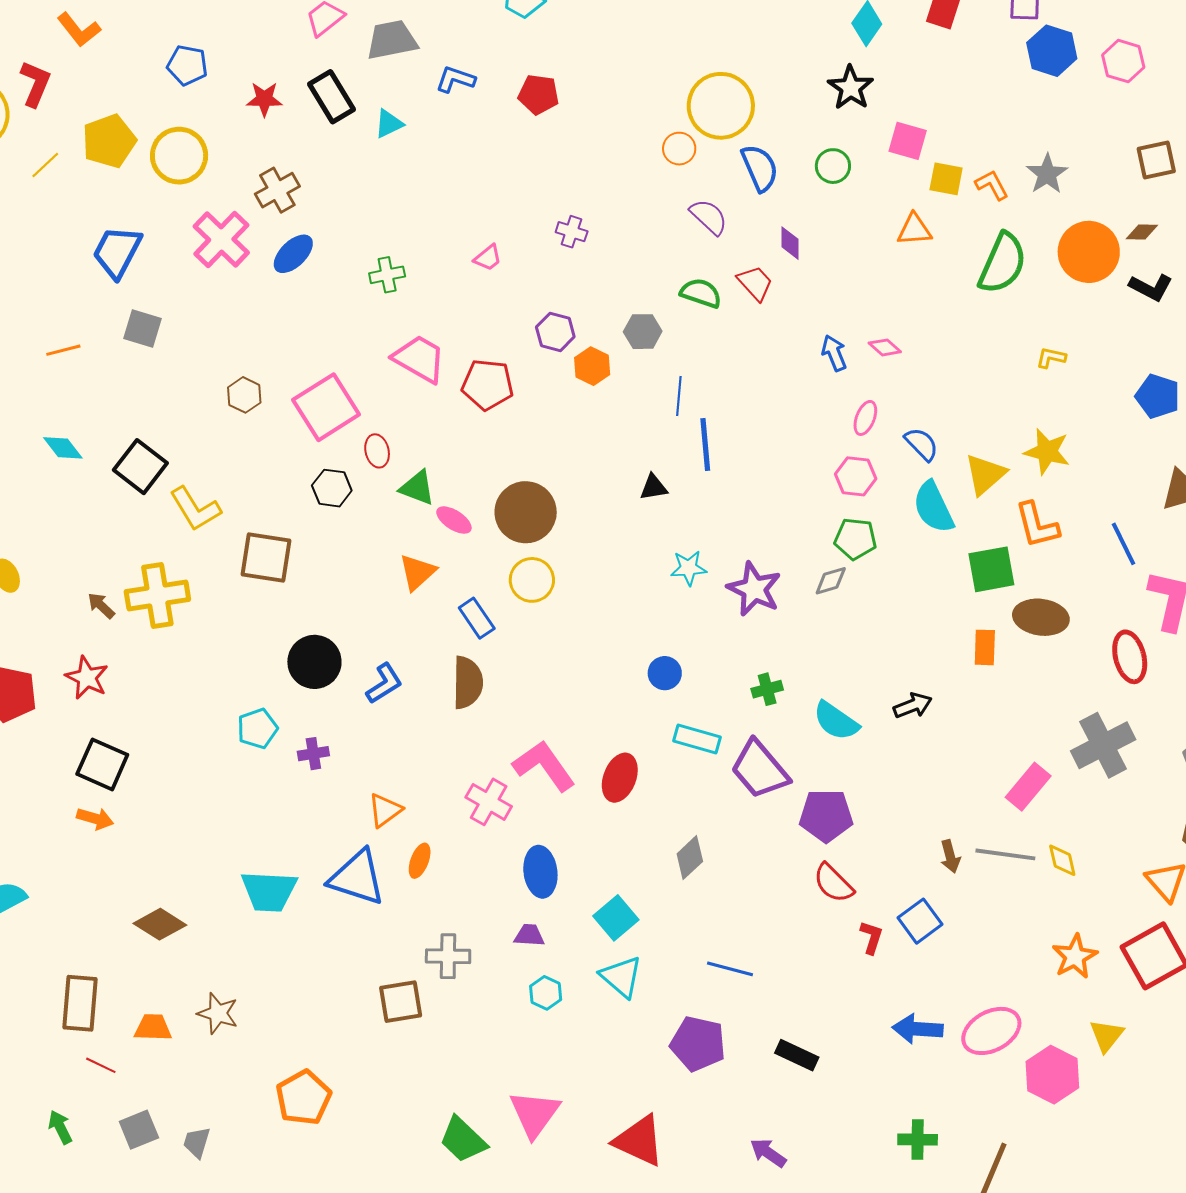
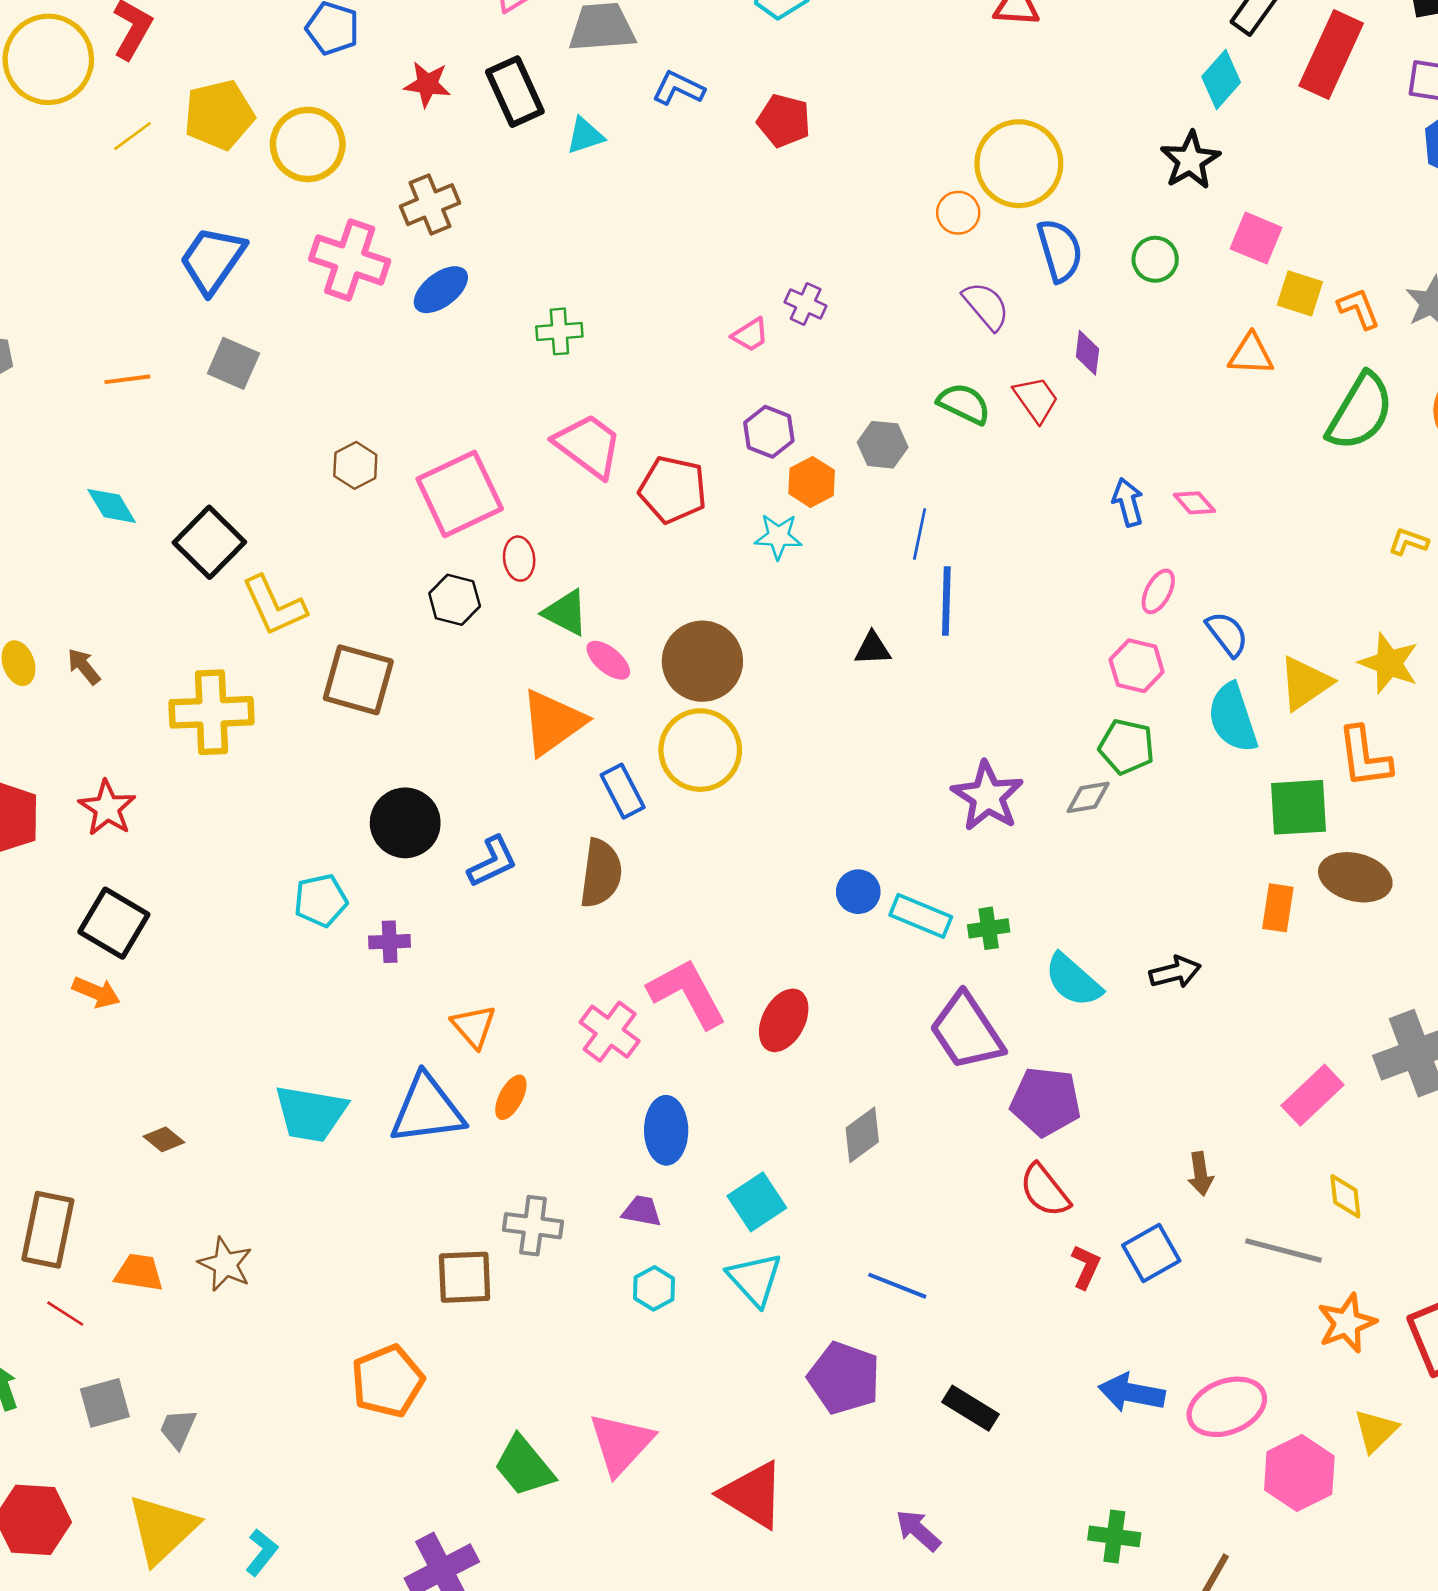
pink cross: (221, 240) -> (350, 260), turned -32
pink trapezoid: (488, 258) -> (750, 335), moved
cyan star: (689, 568) -> (778, 536), moved
orange triangle: (417, 572) -> (553, 722), size x1.4
yellow circle: (532, 580) -> (700, 750), size x1.4
brown arrow: (101, 606) -> (84, 666), moved
cyan rectangle: (697, 739) -> (921, 916), moved
orange triangle: (385, 810) -> (474, 1026), turned -42
gray line: (1005, 854) -> (1283, 1251), moved
blue triangle: (357, 878) -> (427, 1109), turned -32
brown diamond: (160, 924) -> (164, 1139), size x0.6
orange pentagon: (303, 1098) -> (388, 1381), moved

